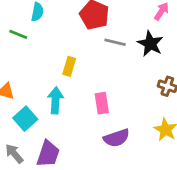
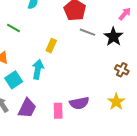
green line: (18, 34) -> (14, 28), moved
pink rectangle: (102, 103) -> (58, 111), moved

